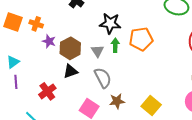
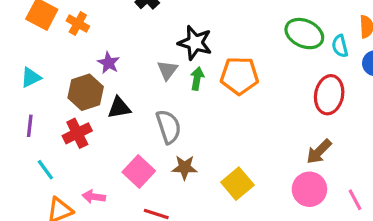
purple star: (49, 41) -> (109, 63), moved
brown hexagon: (70, 48) -> (86, 92), moved
gray triangle: (97, 51) -> (167, 70), moved
purple line: (16, 82) -> (30, 126), moved

